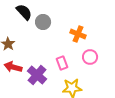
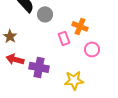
pink rectangle: (62, 63) -> (64, 38), moved
purple cross: (37, 75) -> (39, 67), turned -30

